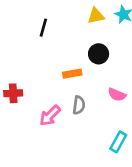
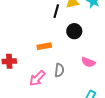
black line: (43, 28) -> (56, 11), moved
orange rectangle: (72, 74) -> (44, 46), moved

